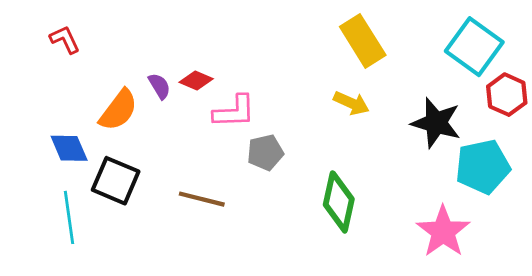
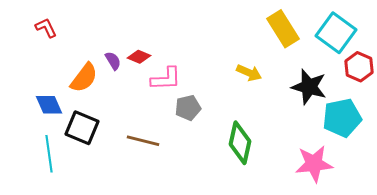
yellow rectangle: (363, 41) -> (283, 29), moved
pink star: (443, 232) -> (314, 164), turned 30

